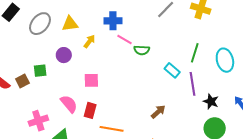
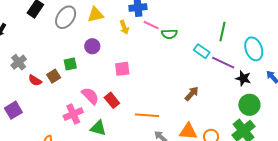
yellow arrow: (89, 41) -> (124, 27), moved, turned 128
cyan ellipse: (225, 60) -> (254, 49), moved
purple line: (193, 84) -> (223, 63), turned -50
pink semicircle: (69, 104) -> (90, 96), moved
red rectangle: (90, 110) -> (112, 100), moved, turned -49

